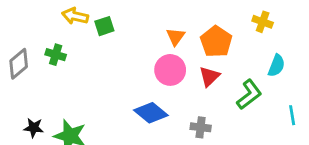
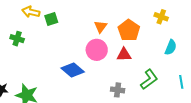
red triangle: (209, 76) -> (124, 55), turned 42
green L-shape: (249, 94) -> (149, 79), moved
blue diamond: (151, 113) -> (73, 70), moved

